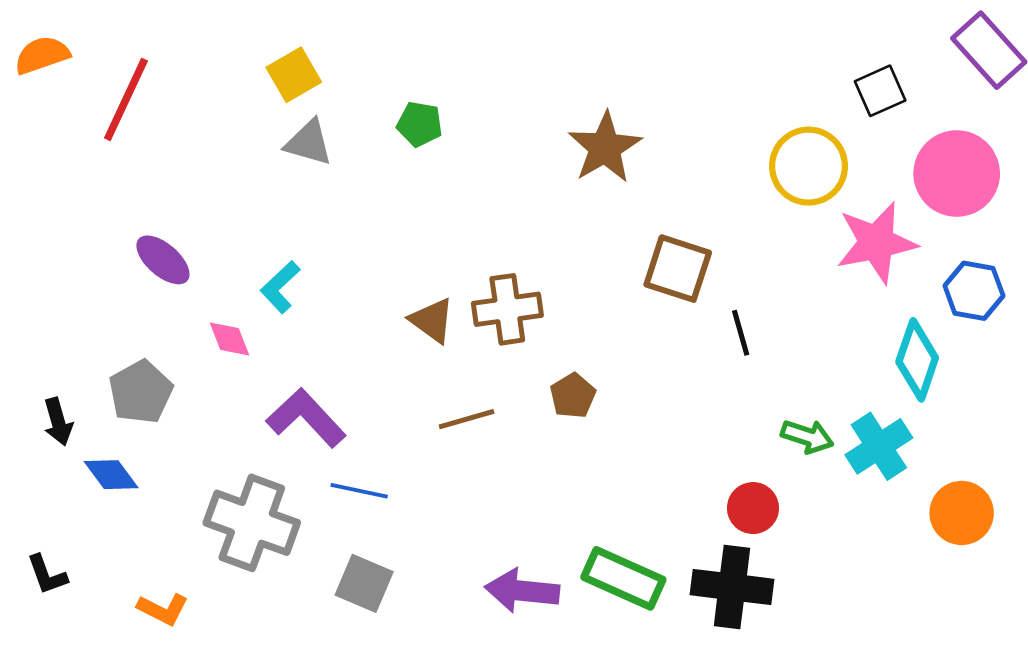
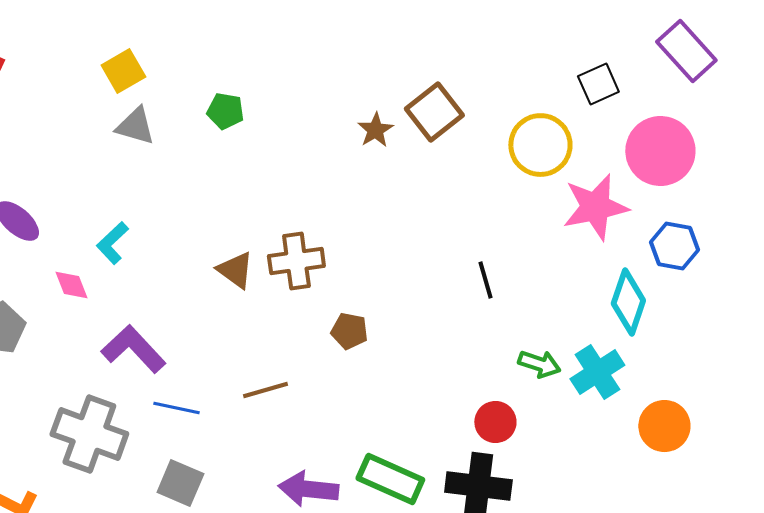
brown star: (605, 148) -> (375, 130), size x0.6
brown square: (678, 269) -> (434, 112), moved, turned 34
brown pentagon: (573, 396) -> (349, 331), turned -30
brown line: (467, 419) -> (265, 390), moved

